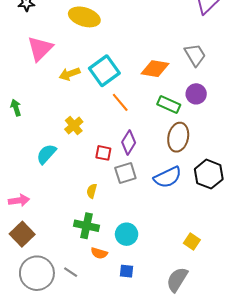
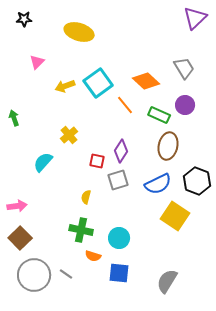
pink triangle: (40, 49) -> (37, 62), size x0.6
orange diamond: (155, 69) -> (146, 81), turned 32
orange line: (120, 102) -> (125, 105), moved
yellow square: (192, 242) -> (175, 216), moved, size x1.8
blue square: (127, 271) -> (119, 273), size x1.5

